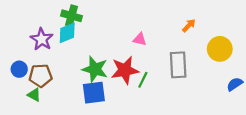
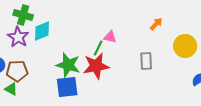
green cross: (71, 16) -> (23, 15), moved
gray rectangle: (178, 65) -> (146, 61), size x0.7
green line: (143, 80) -> (98, 48), moved

